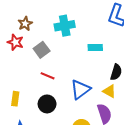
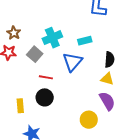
cyan cross: (65, 26) -> (52, 38), moved
blue triangle: (80, 89) -> (73, 62), moved
black circle: (47, 104) -> (45, 97), moved

